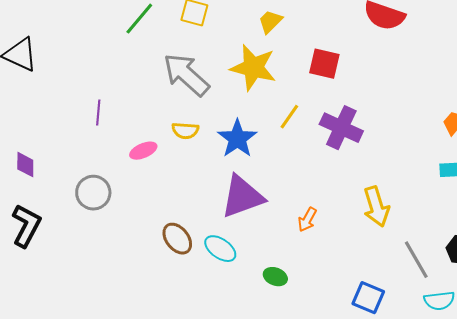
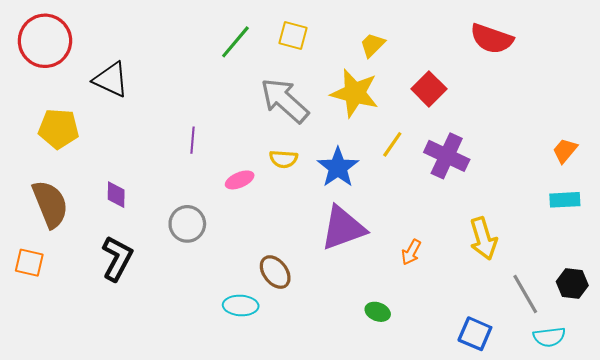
red square: (324, 64) -> (429, 89), turned 32
cyan ellipse: (220, 249) -> (241, 305), moved, turned -32

